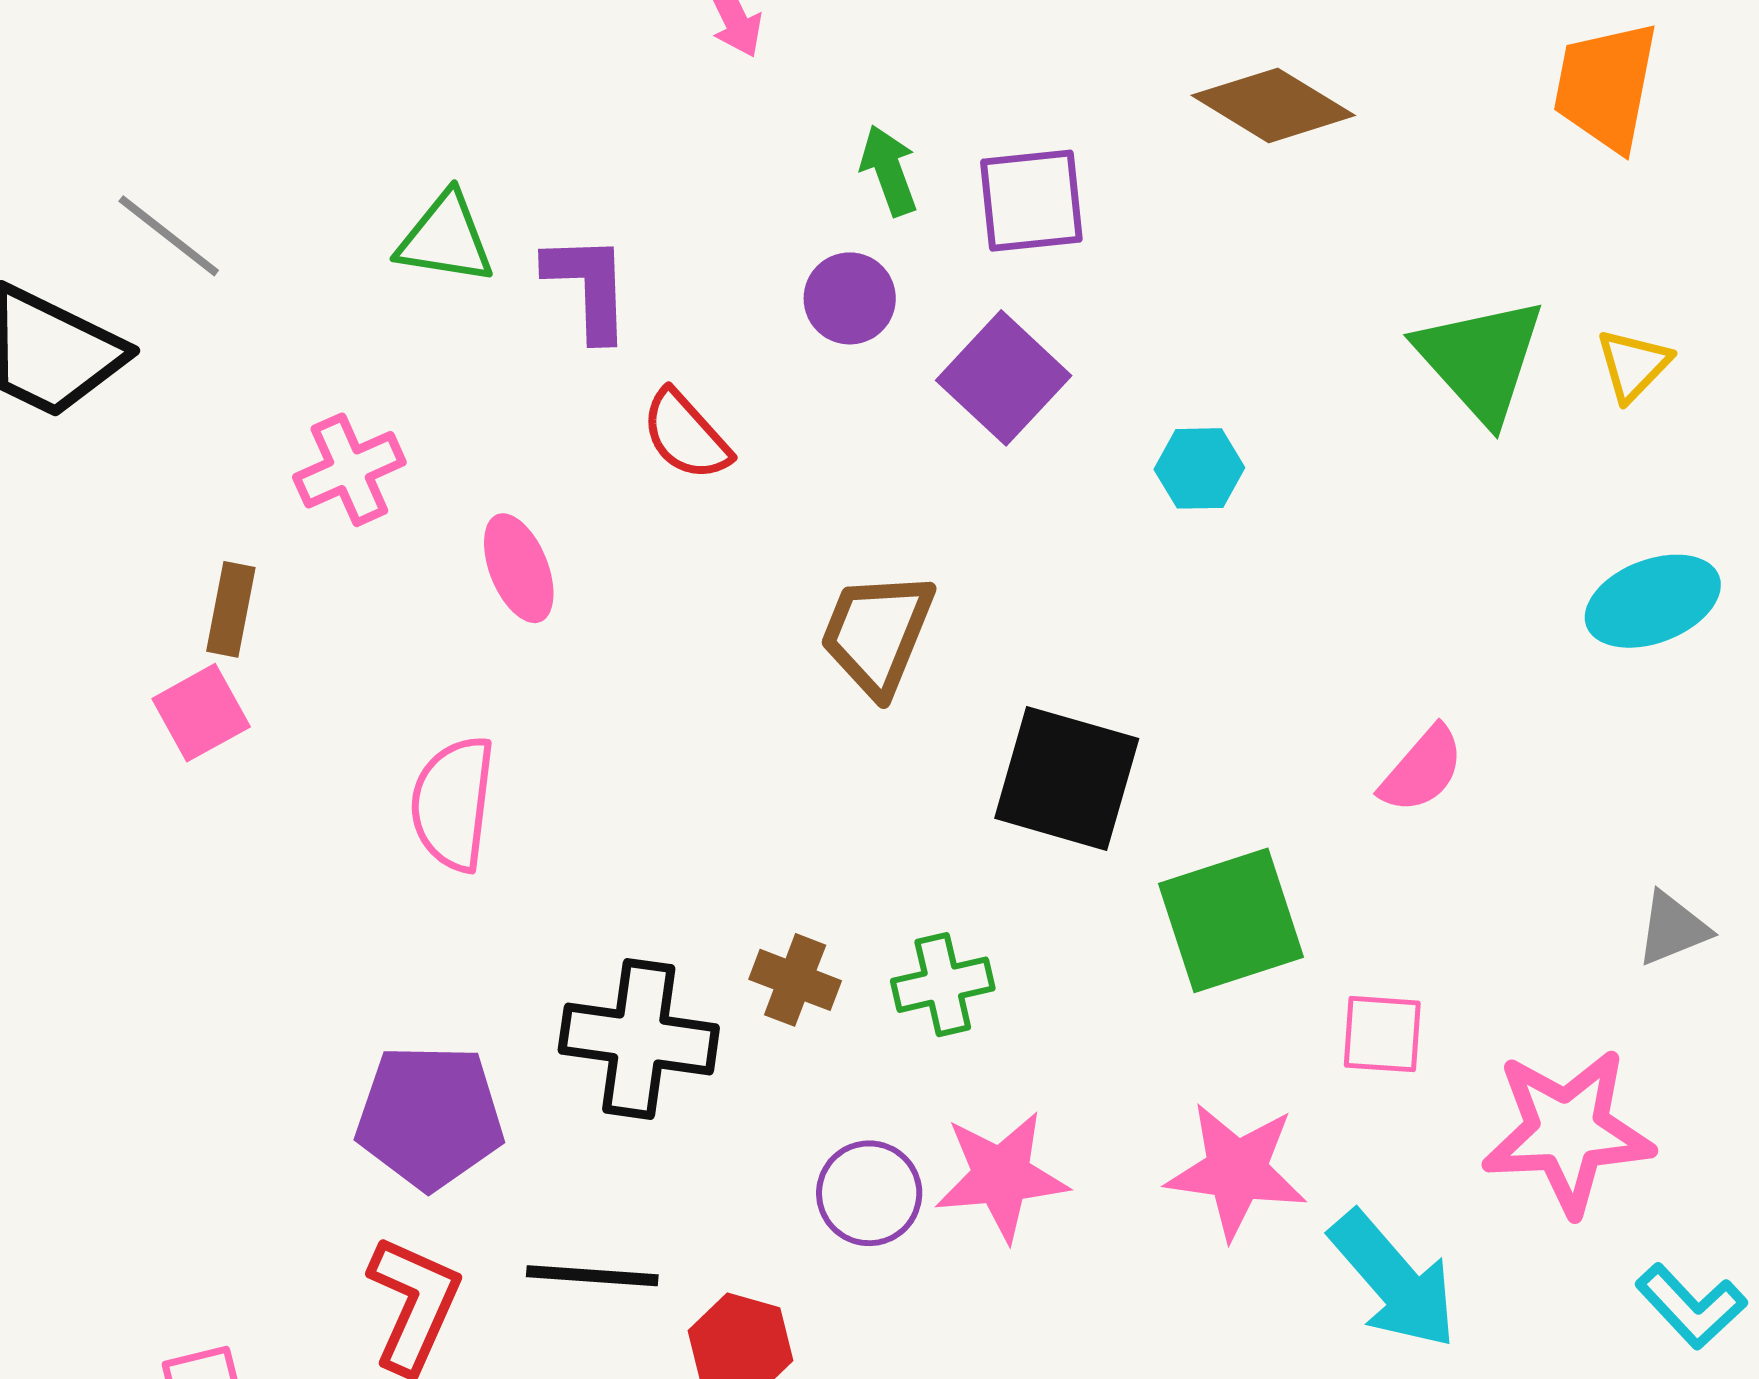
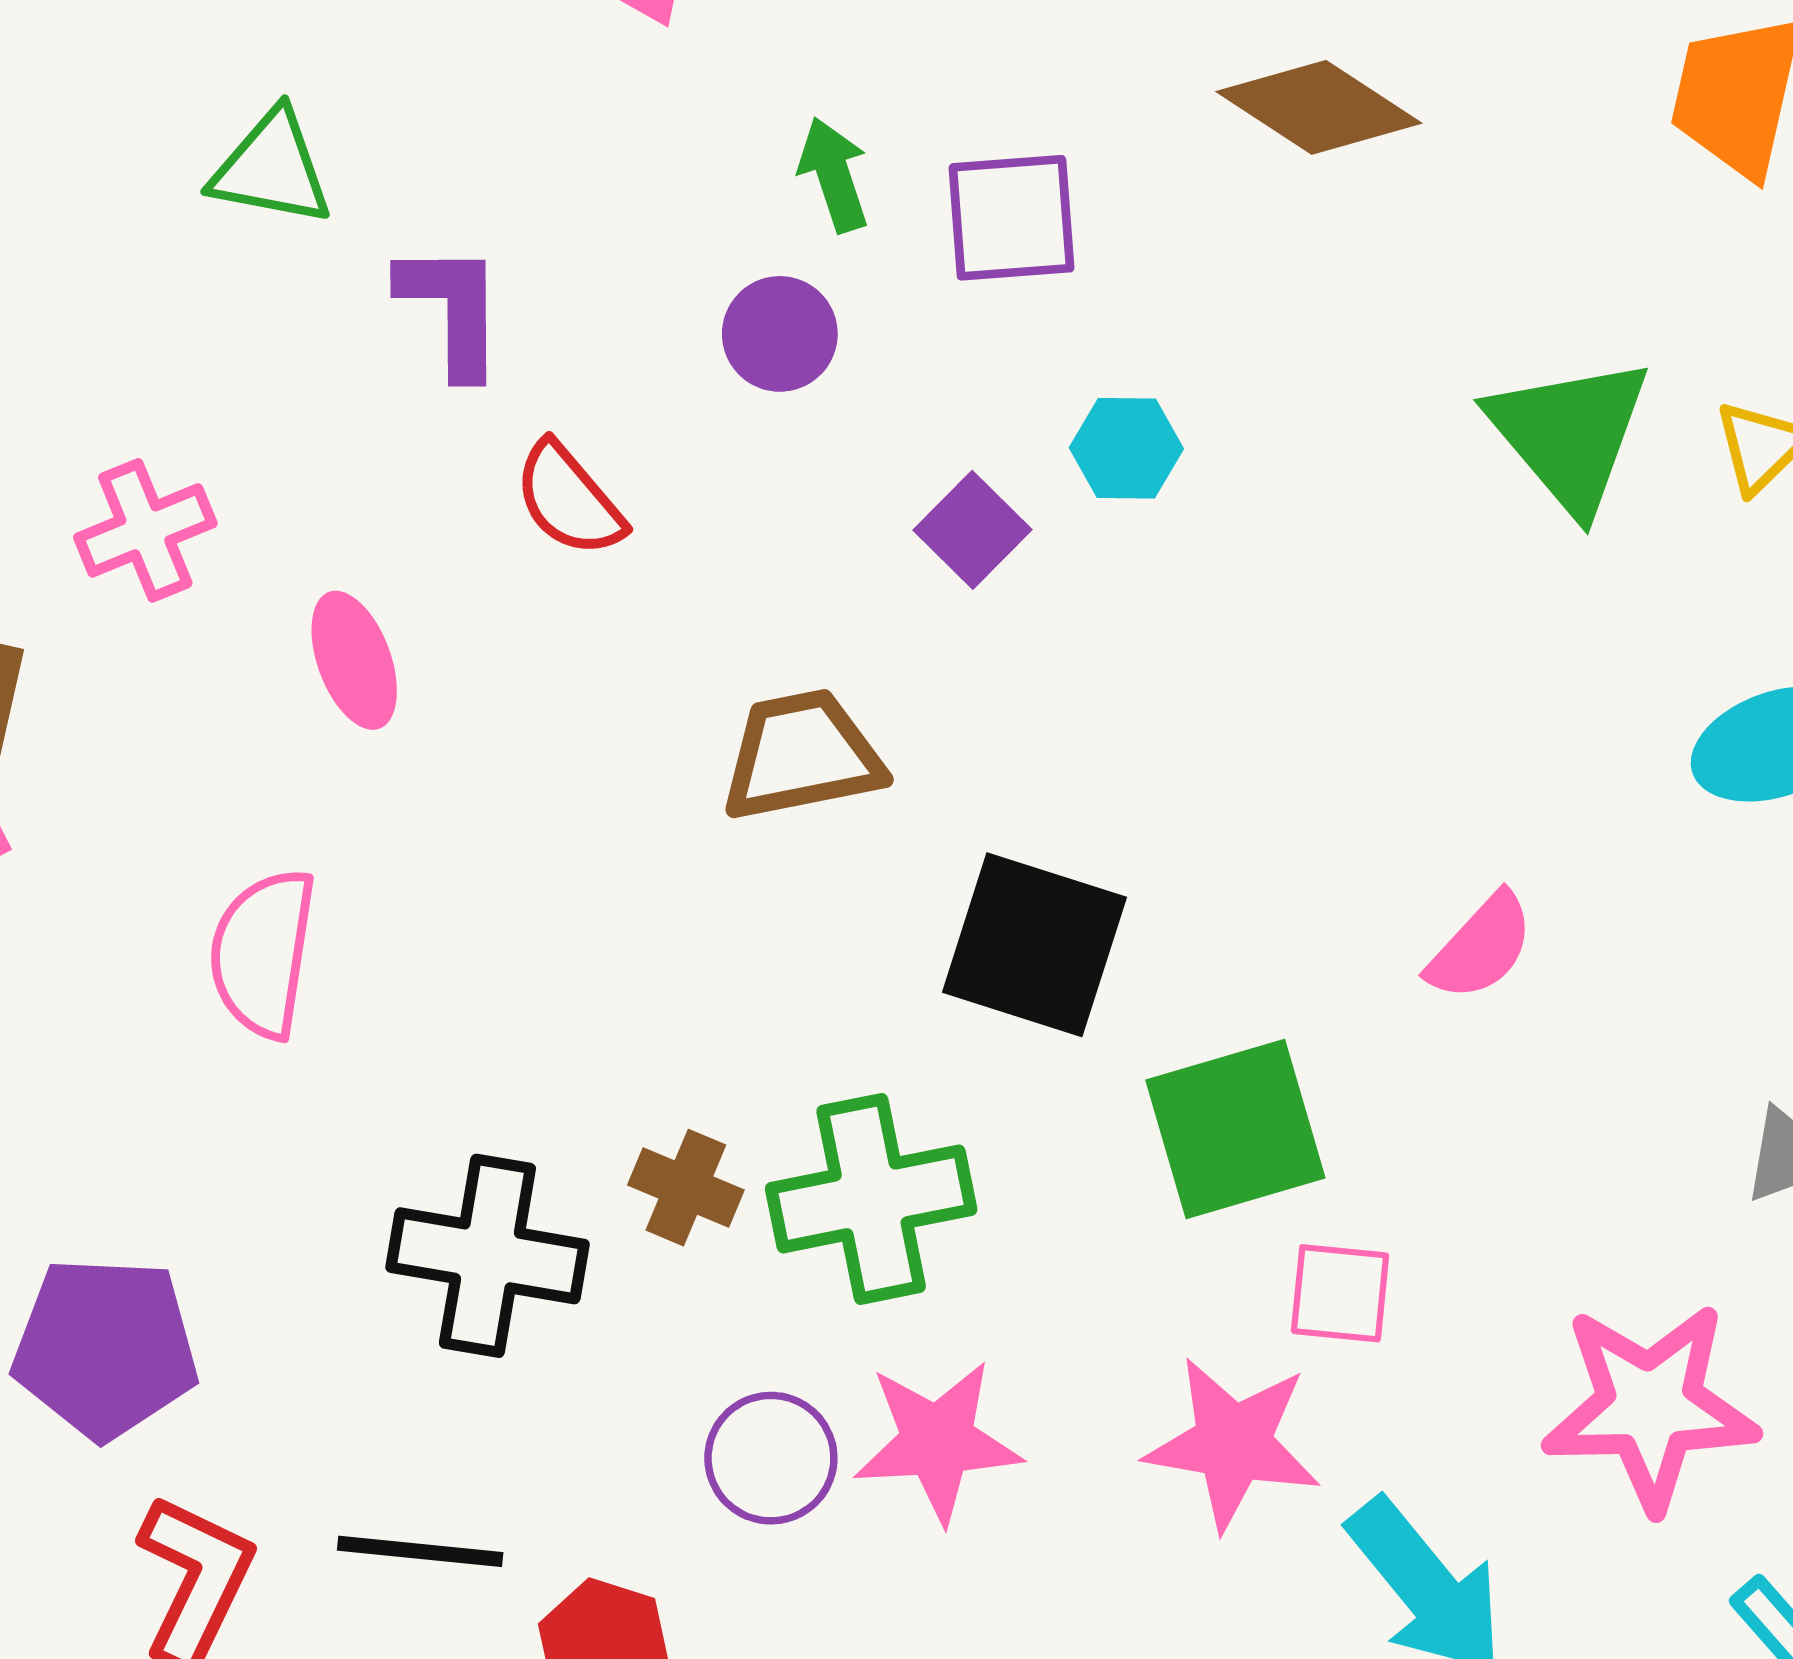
green triangle: (446, 239) -> (272, 168), moved
purple square: (1004, 378) -> (972, 530), moved, size x0.7
cyan hexagon: (1199, 468) -> (1126, 448), moved
brown trapezoid: (877, 633) -> (802, 755), turned 55
green cross: (943, 985) -> (871, 1199), size x1.6
pink square: (1382, 1034) -> (1340, 1293), moved
purple pentagon: (430, 1117) -> (105, 1348), moved

